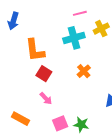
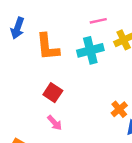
orange L-shape: (35, 50) -> (48, 47), moved
orange cross: (84, 71) -> (119, 109), moved

